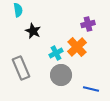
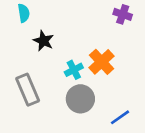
purple cross: (88, 24) -> (123, 14), moved, turned 32
blue line: (91, 89) -> (120, 117), turned -49

